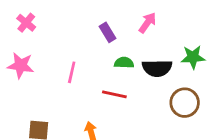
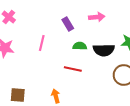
pink arrow: (147, 23) -> (97, 17), turned 49
pink line: (72, 72) -> (42, 43), moved

